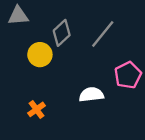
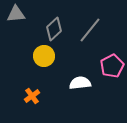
yellow circle: (40, 55) -> (44, 56), moved

